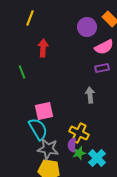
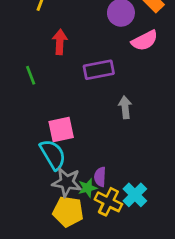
purple rectangle: (102, 68) -> (99, 70), moved, size x1.5
yellow cross: (79, 133) -> (108, 202), moved
green star: (79, 153) -> (88, 188), moved

